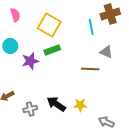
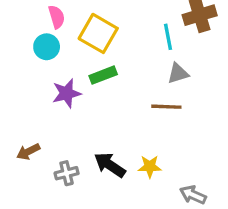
pink semicircle: (15, 15) -> (57, 17), moved
cyan circle: (10, 46) -> (47, 47), moved
gray triangle: (106, 52) -> (178, 73), moved, turned -40

